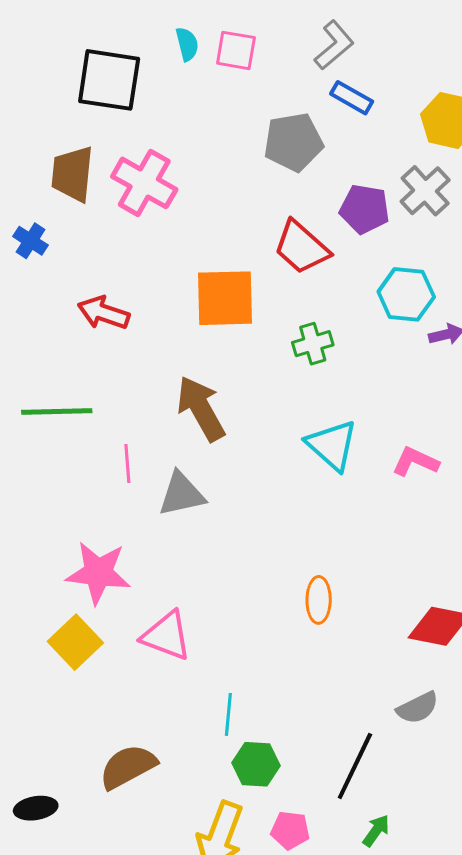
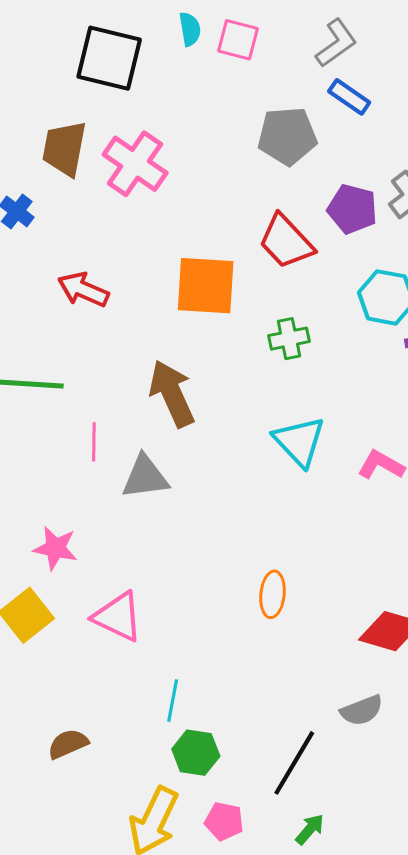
pink star: (98, 573) -> (55, 548), size x0.7
brown semicircle: (128, 767) -> (68, 744), size x0.7

